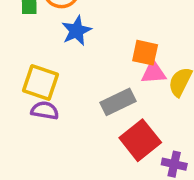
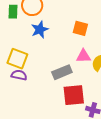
orange square: (145, 53) -> (80, 28), moved
red square: (140, 140) -> (74, 95), turned 30

